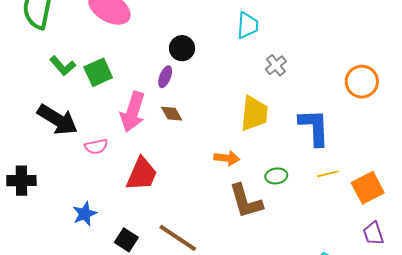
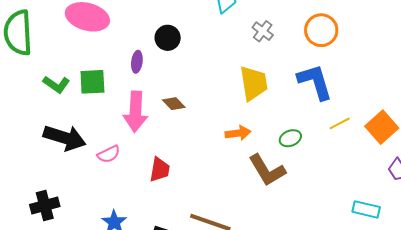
green square: (98, 72) -> (92, 82), turned 36
purple ellipse: (165, 77) -> (137, 62), moved
orange circle: (362, 82) -> (321, 30), moved
red trapezoid: (142, 174) -> (160, 170), size x0.7

